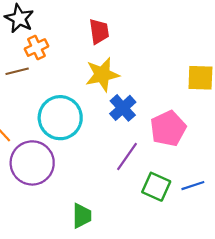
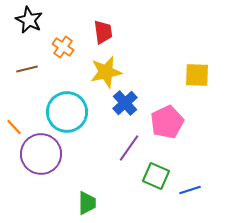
orange cross: (36, 48) -> (63, 47), moved, turned -30
blue line: (193, 186) -> (190, 190), moved

